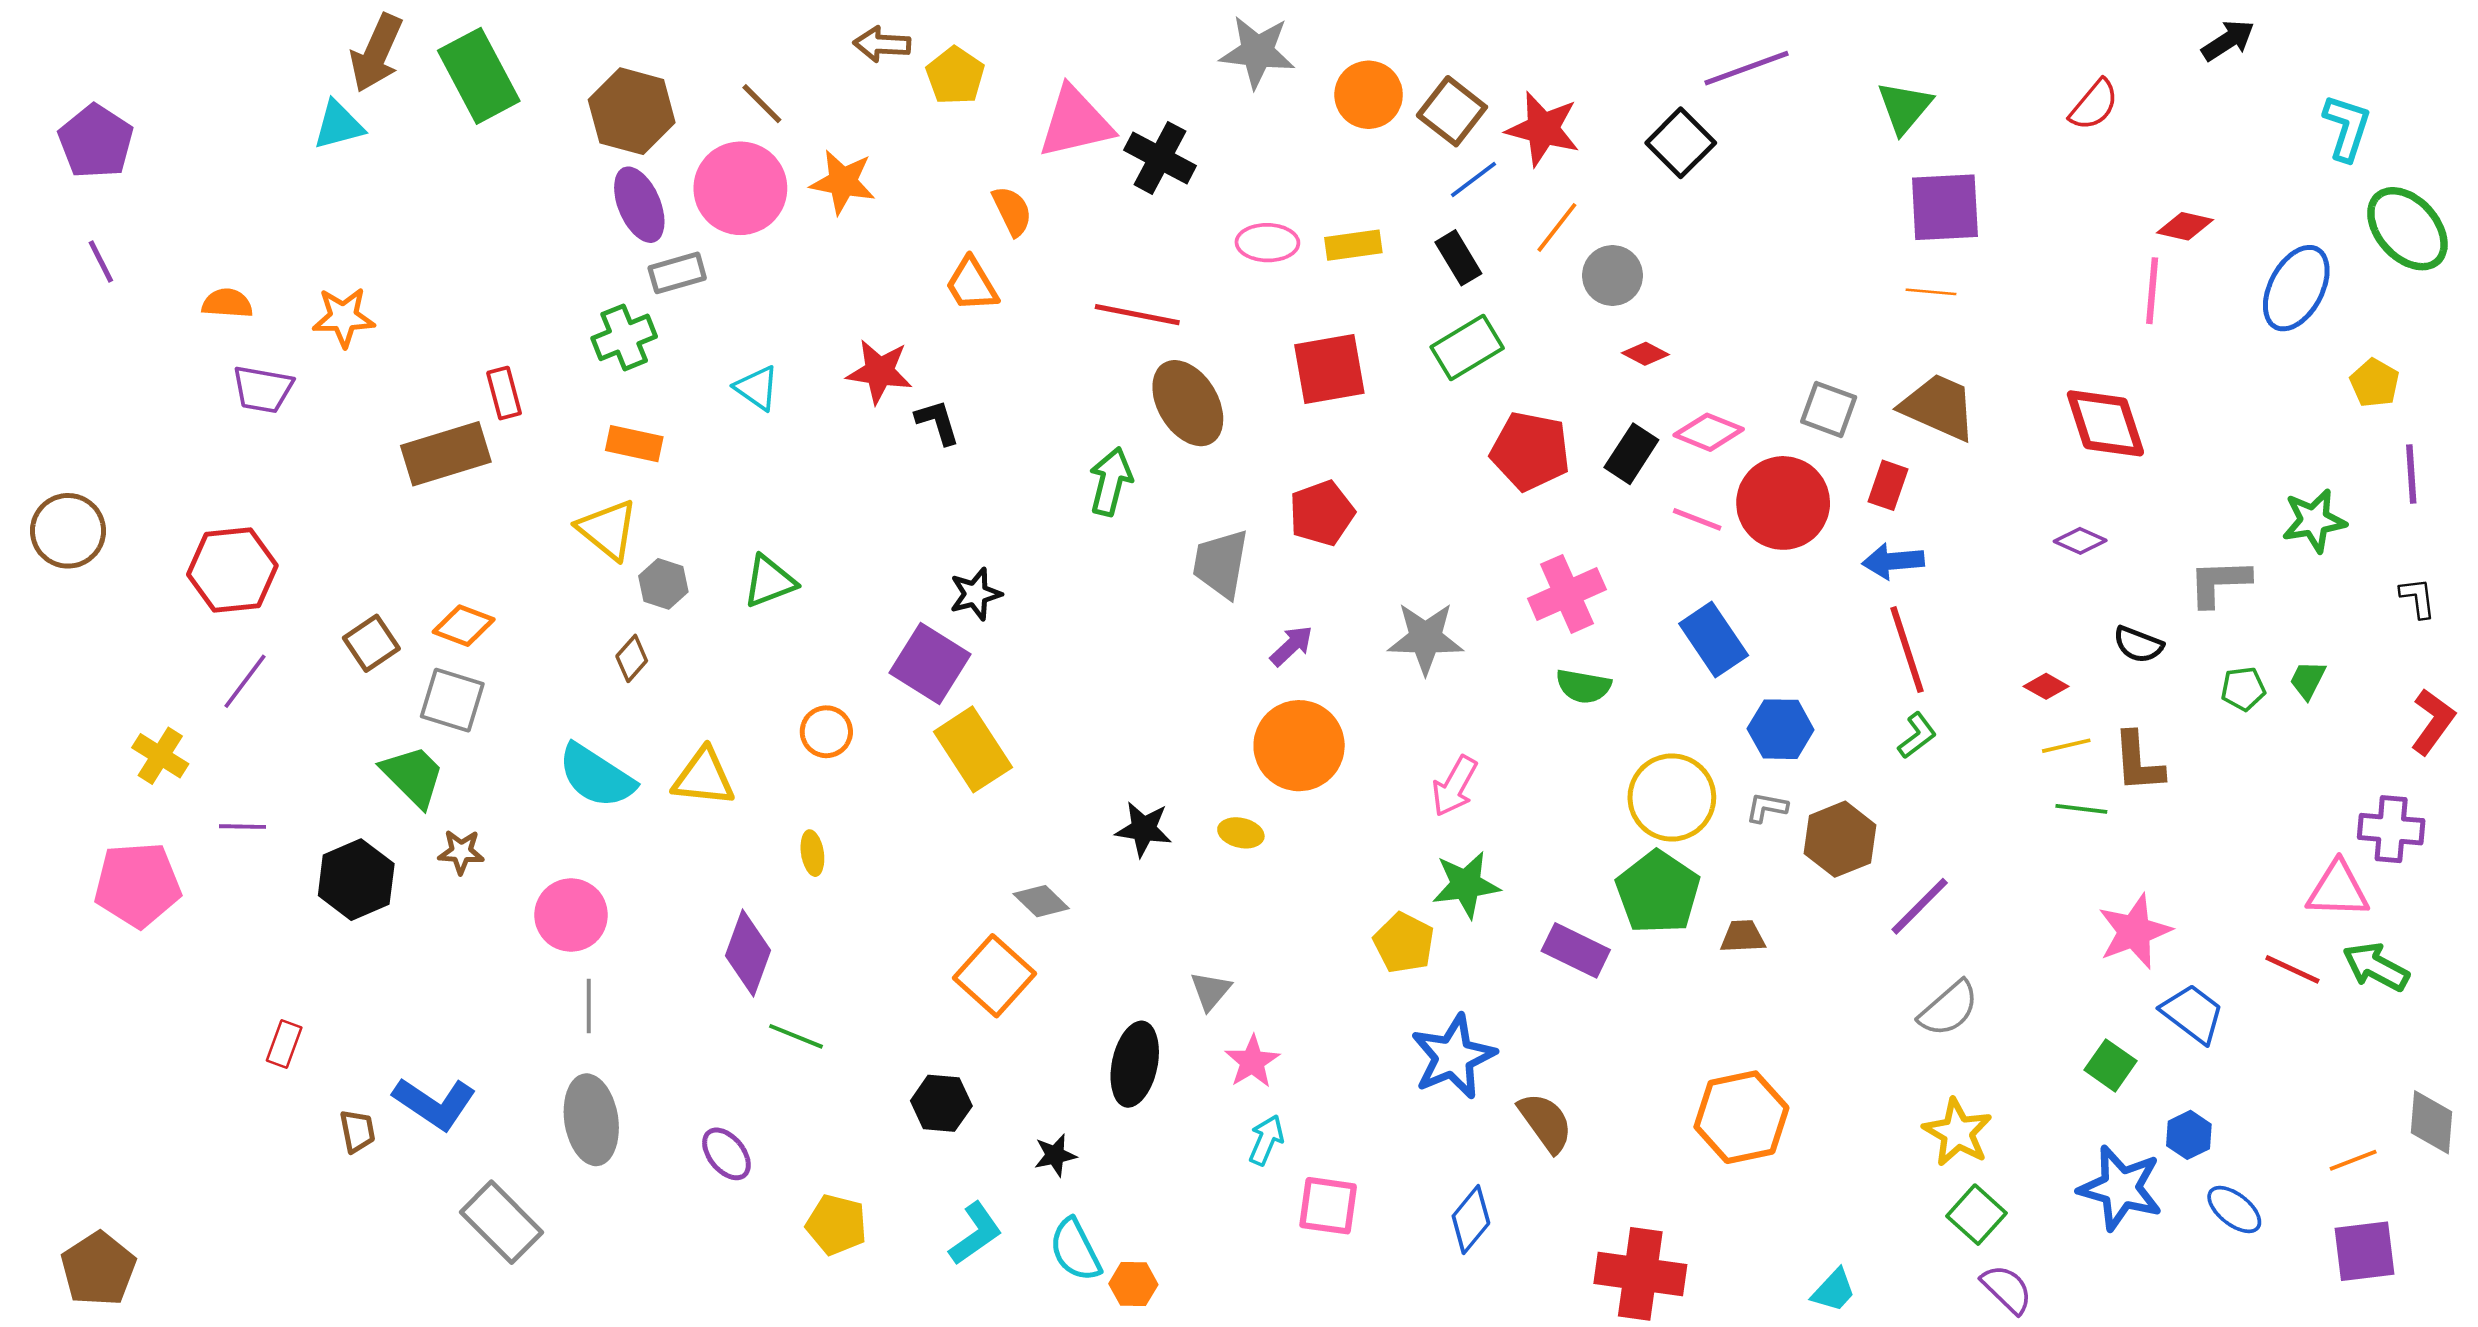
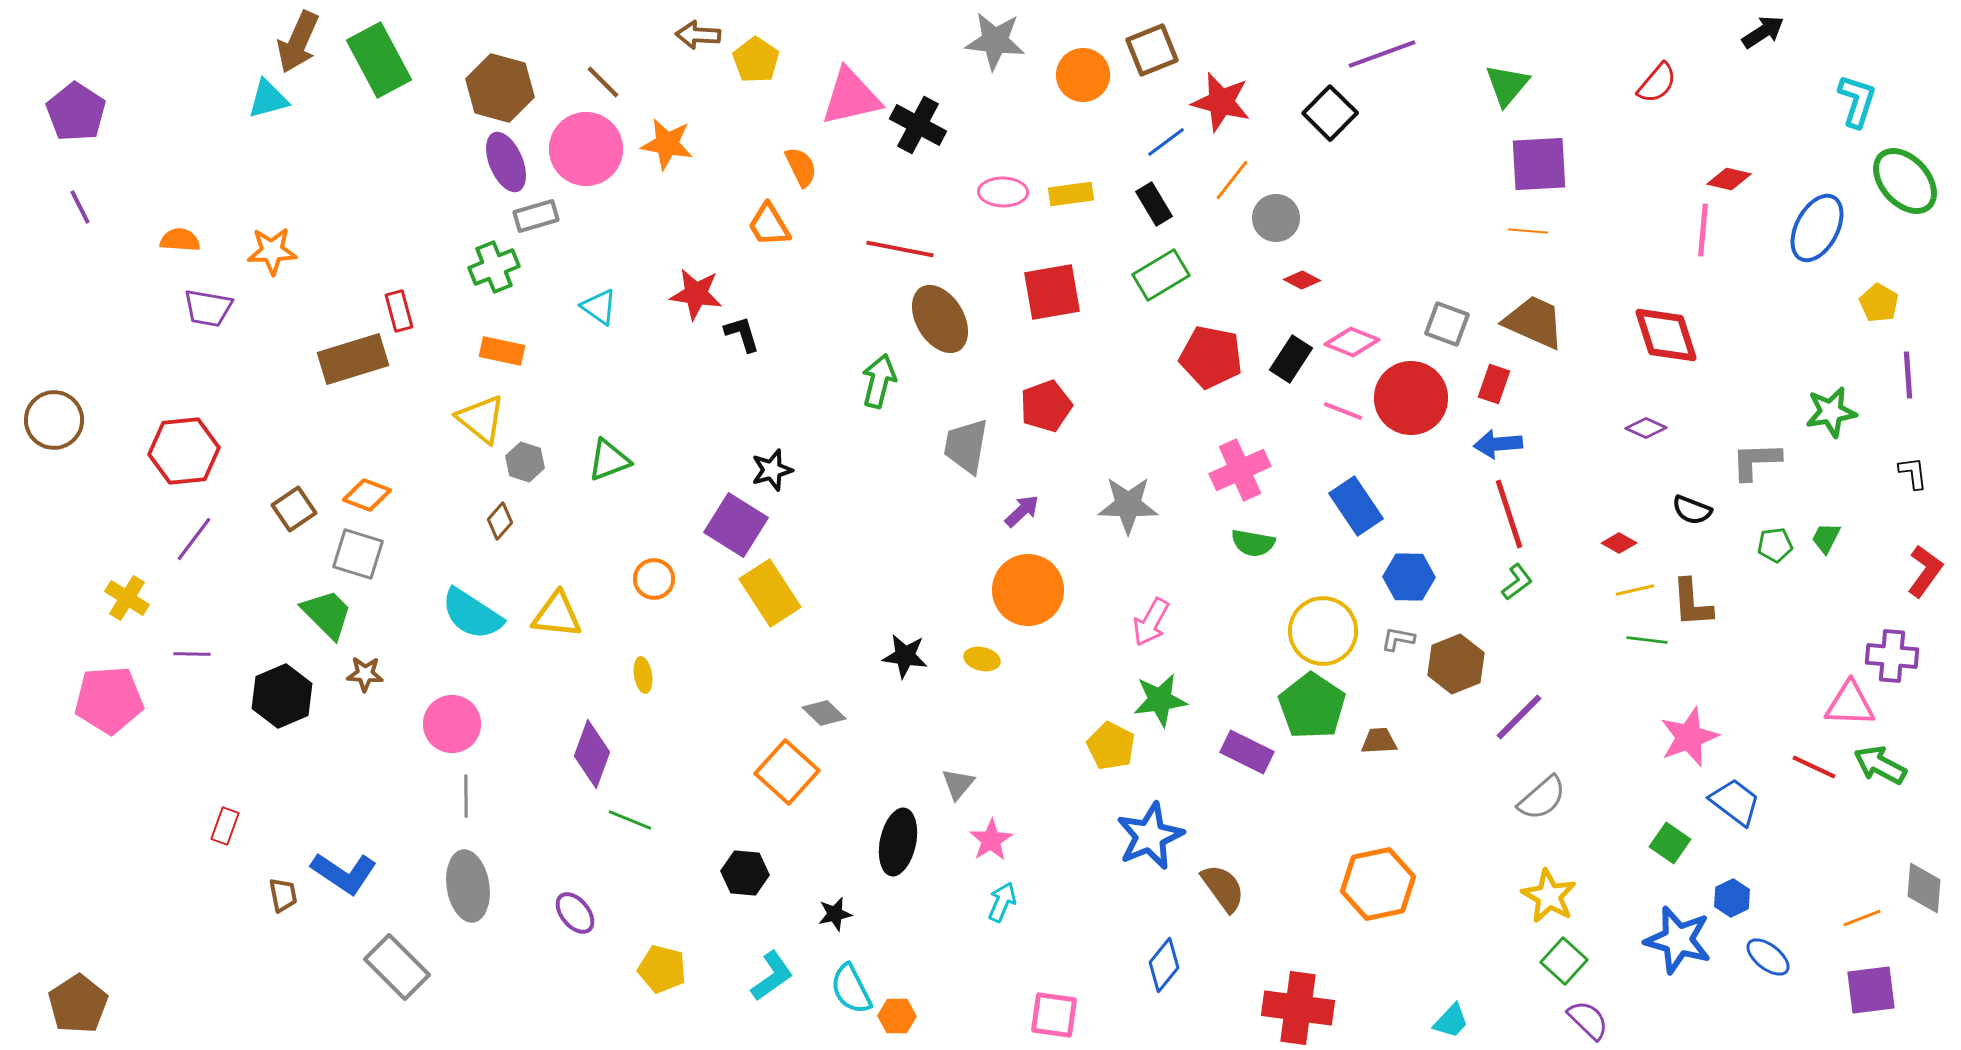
brown square: (1452, 111) -> (1152, 50), moved, turned 30
pink square: (1328, 1206) -> (1054, 1015), moved

